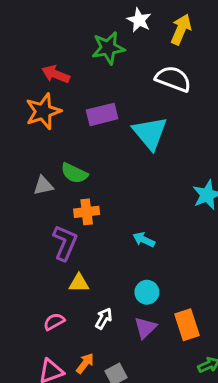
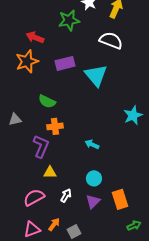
gray triangle: (43, 186) -> (15, 119), moved
pink semicircle: (54, 322) -> (34, 197), size x1.5

